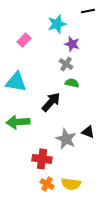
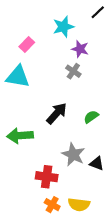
black line: (88, 11) -> (98, 12), turned -32
cyan triangle: (16, 82) -> (18, 77), moved
green semicircle: (72, 83) -> (91, 117), moved, turned -48
black triangle: (88, 132) -> (97, 163), moved

